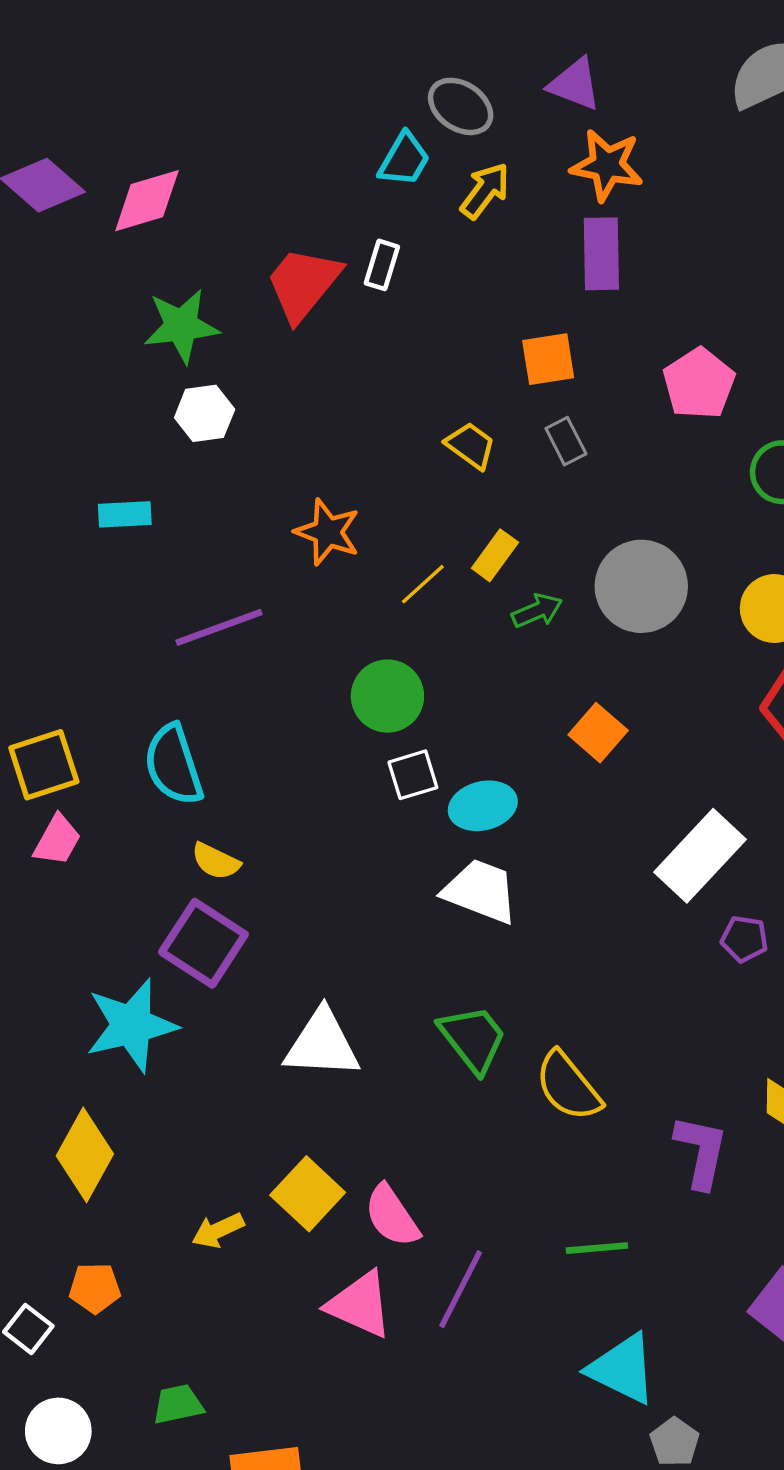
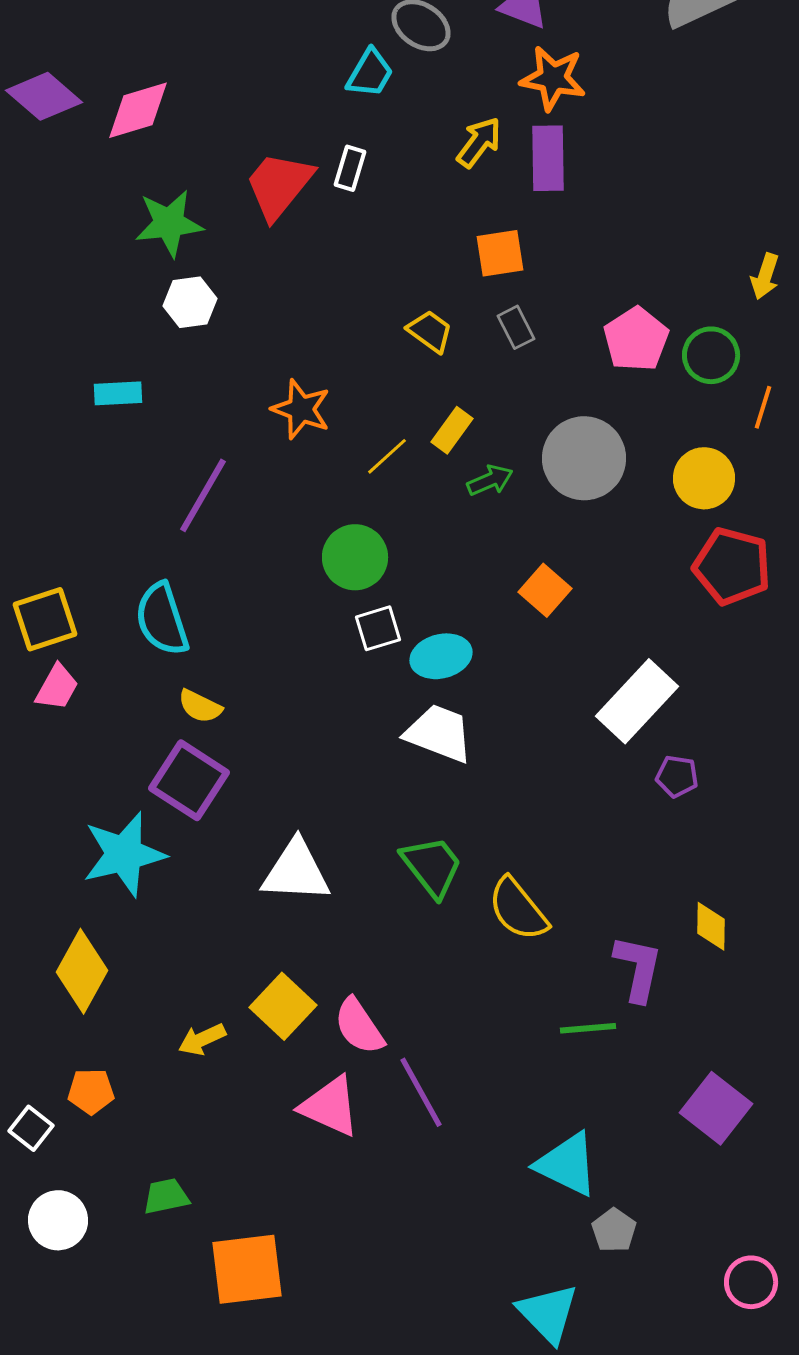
yellow arrow: (485, 191) -> (479, 142), moved
pink pentagon: (699, 384) -> (636, 339), moved
purple line: (219, 627) -> (203, 495), turned -40
green line: (597, 1248) -> (588, 1028), moved
purple line: (461, 1289) -> (421, 1092), turned -56

